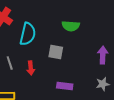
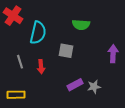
gray star: (103, 84) -> (94, 87), moved
purple rectangle: (65, 86) -> (75, 85), turned -35

